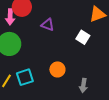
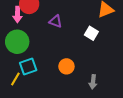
cyan square: (25, 77) -> (28, 67), moved

